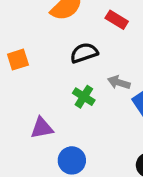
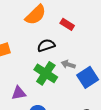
green cross: (84, 97) -> (46, 73), size x1.6

